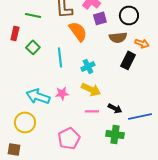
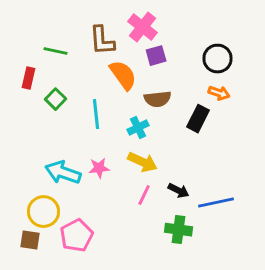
black circle: (129, 15) -> (218, 59), moved
brown semicircle: (118, 37) -> (158, 99), moved
pink line: (92, 111) -> (144, 195), turned -64
pink pentagon: (69, 138) -> (77, 236), moved
brown square: (14, 149) -> (30, 240), moved

